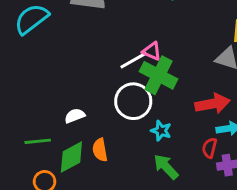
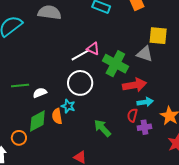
green cross: (158, 75) -> (115, 64), moved
cyan star: (161, 131) -> (68, 106), moved
green line: (38, 141) -> (20, 86), moved

